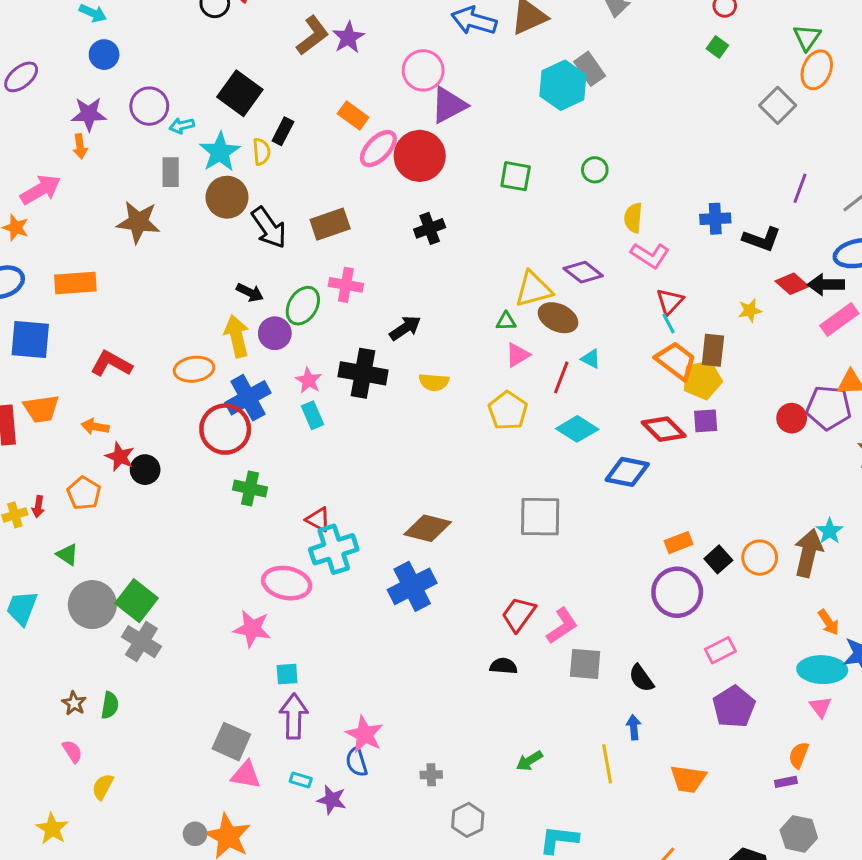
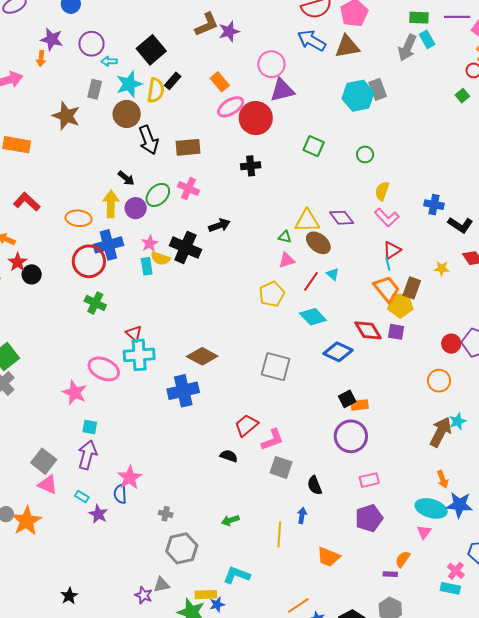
yellow semicircle: (261, 152) -> (156, 90), size x1.4
yellow semicircle: (434, 382) -> (160, 258), moved
orange circle: (760, 558) -> (439, 381), moved
black square: (718, 559) -> (347, 399), moved
gray hexagon: (468, 820) -> (182, 548), size x1.4

